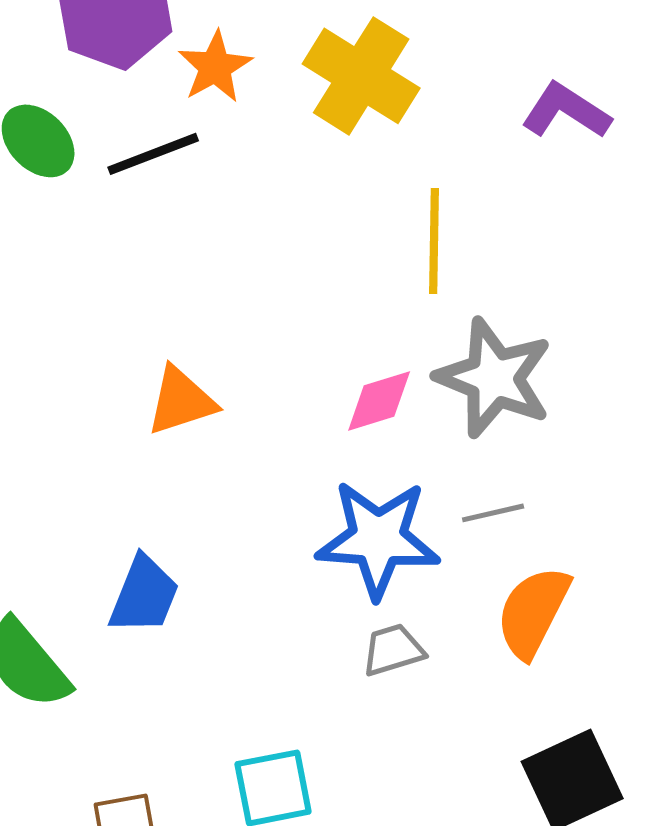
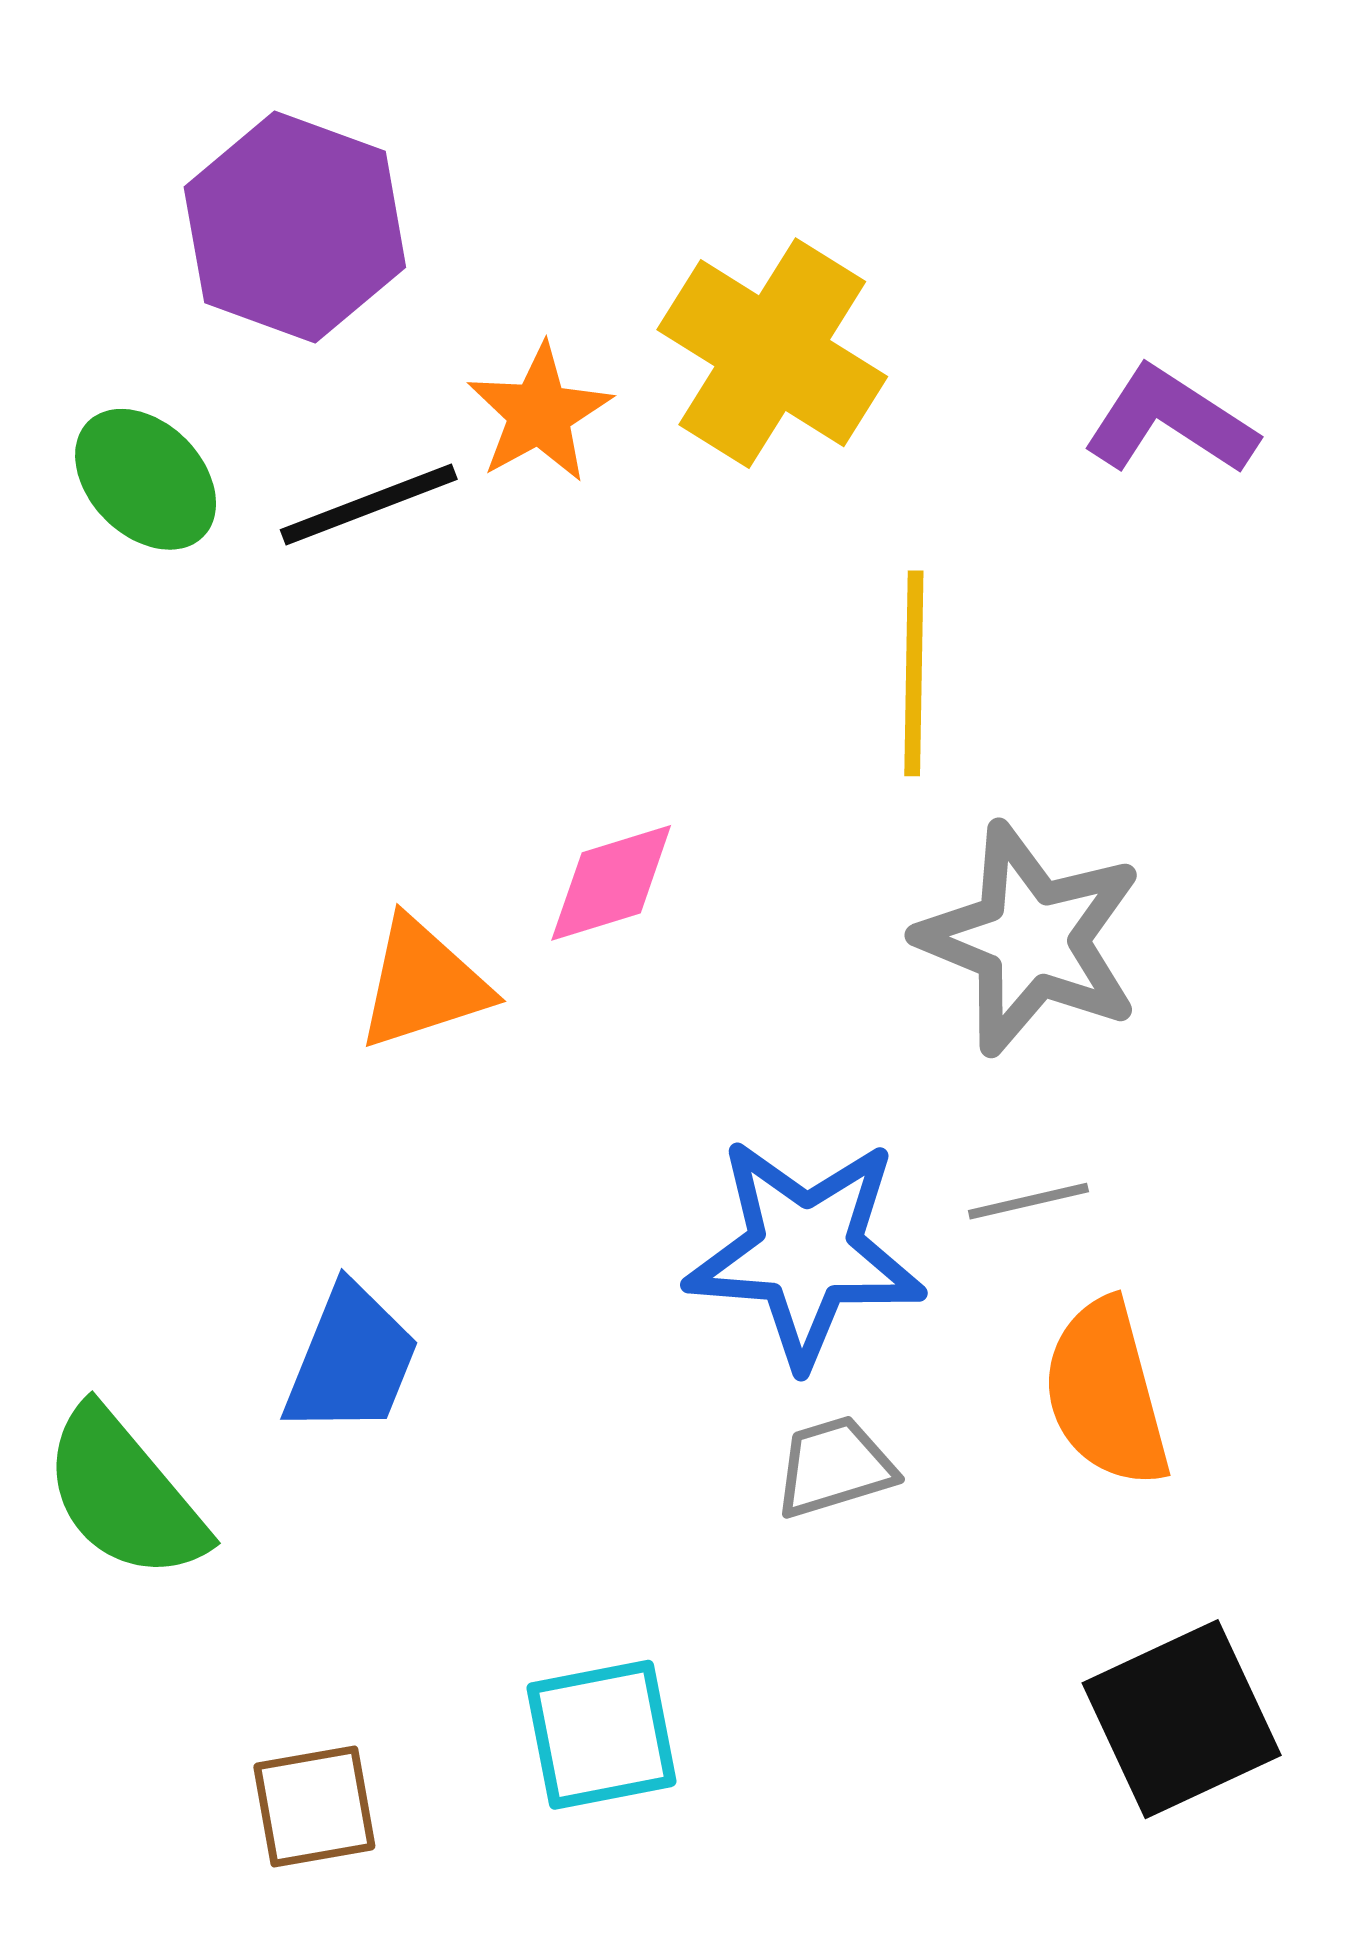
orange star: (215, 67) -> (539, 413), moved
pink diamond: (379, 401) -> (611, 883), moved
orange semicircle: (533, 612) -> (1106, 1393), turned -42

